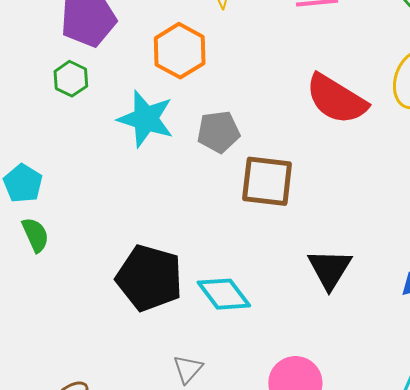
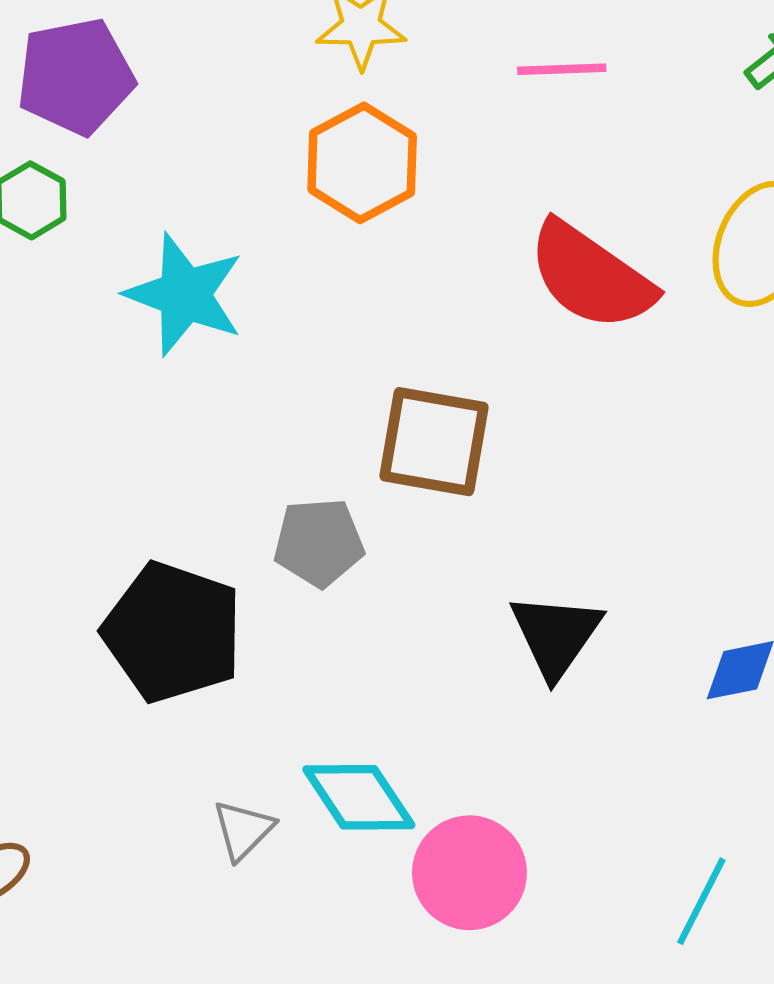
orange hexagon: (180, 51) -> (362, 163), moved
gray pentagon: (218, 132) -> (319, 542), moved
cyan diamond: (224, 294) -> (359, 797), moved

